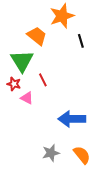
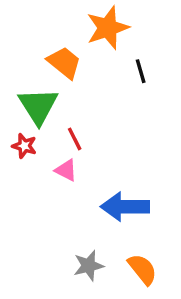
pink triangle: (27, 98) -> (66, 170), moved

